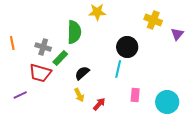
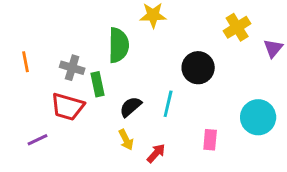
yellow cross: (153, 20) -> (237, 27), turned 36
green rectangle: (60, 58) -> (98, 84), turned -56
cyan line: (118, 69) -> (168, 104), moved
cyan circle: (167, 102) -> (258, 117), moved

